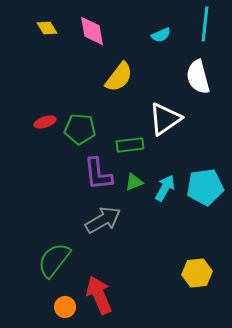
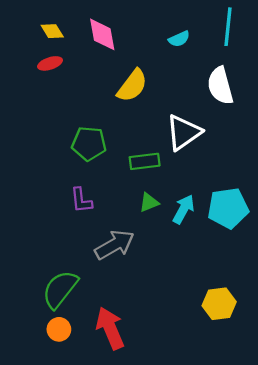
red ellipse: (45, 122) -> (50, 63), moved
purple L-shape: (98, 174) -> (81, 200), moved, size x0.7
orange circle: (65, 307) -> (59, 329), moved

